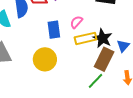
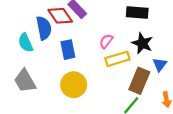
blue rectangle: (54, 30) -> (68, 50), moved
black star: (103, 38) -> (142, 43), moved

